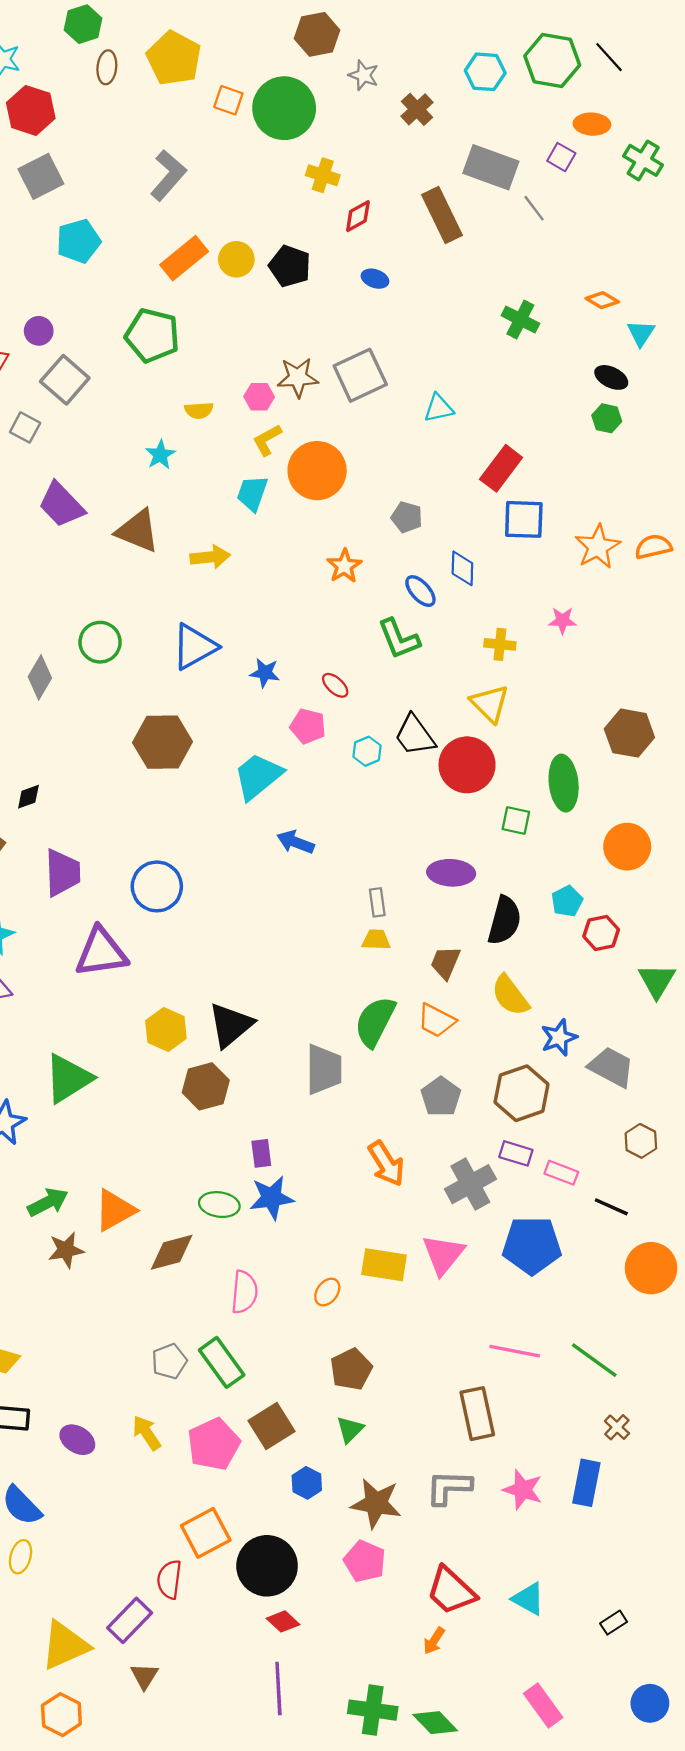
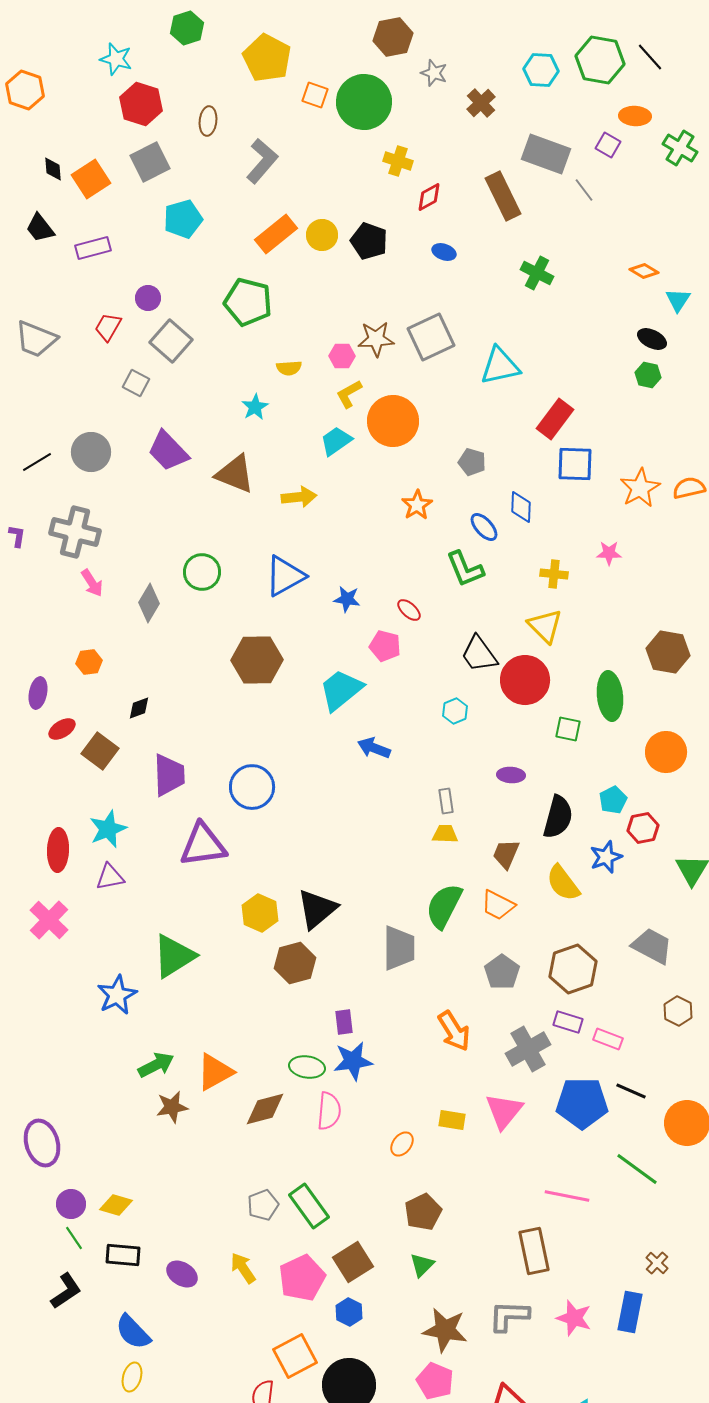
brown ellipse: (107, 67) -> (208, 121), moved
green cross: (520, 320) -> (537, 273), moved
cyan triangle: (439, 408) -> (500, 366), size x1.5
cyan trapezoid: (252, 493) -> (336, 441), turned 36
cyan hexagon: (367, 751) -> (455, 711), moved
purple ellipse: (451, 873) -> (511, 775), size x0.7
blue star: (559, 1038) -> (606, 857), moved
black line: (611, 1207) -> (631, 1091), moved
yellow rectangle: (384, 1265) -> (452, 1120), size x0.7
pink semicircle: (244, 1292) -> (329, 1111), moved
green line: (594, 1360) -> (637, 1169), moved
blue hexagon: (307, 1483) -> (349, 1312), moved

